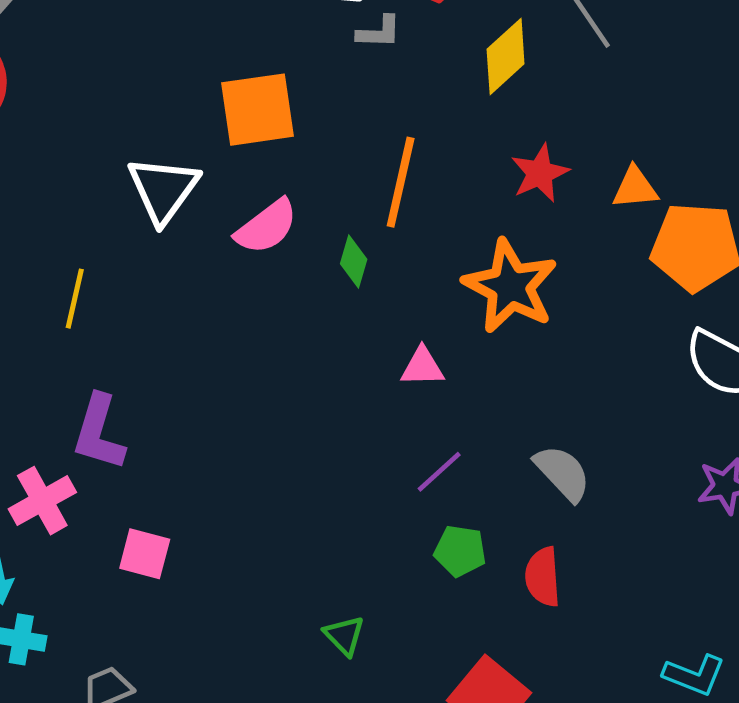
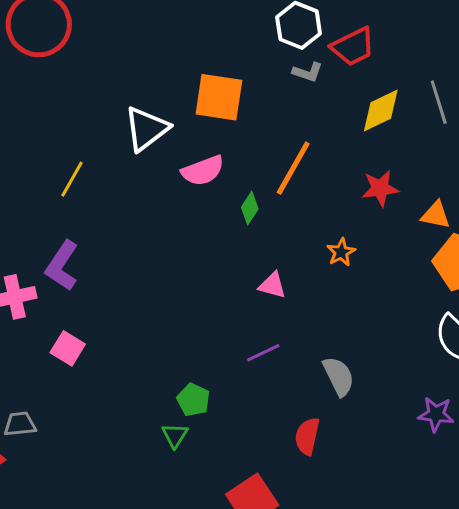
orange star: (510, 286) -> (341, 252), size x0.5
green pentagon: (460, 551) -> (193, 400), moved

